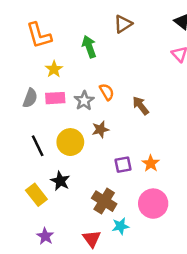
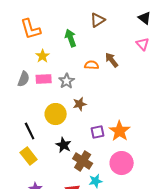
orange semicircle: (107, 92) -> (92, 65), moved, turned -56
brown arrow: (141, 106) -> (112, 60), moved
black line: (38, 146) -> (30, 131), moved
orange star: (151, 163) -> (120, 131), size x1.5
black star: (60, 181) -> (64, 145), moved

